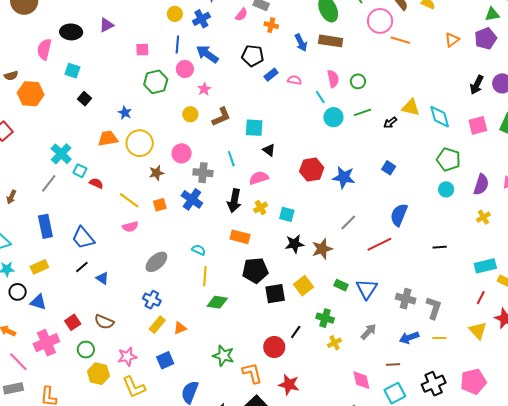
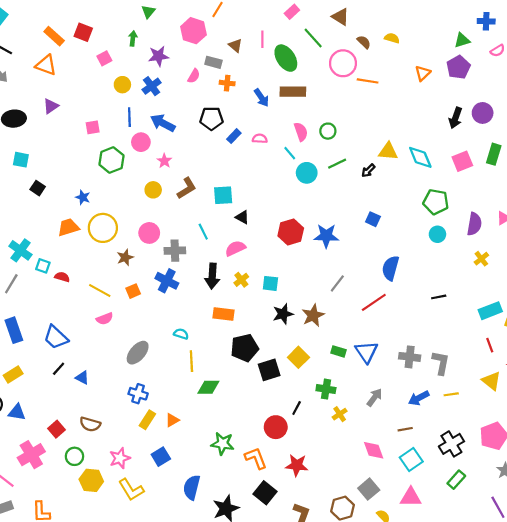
red line: (481, 298) -> (490, 345), turned -40

